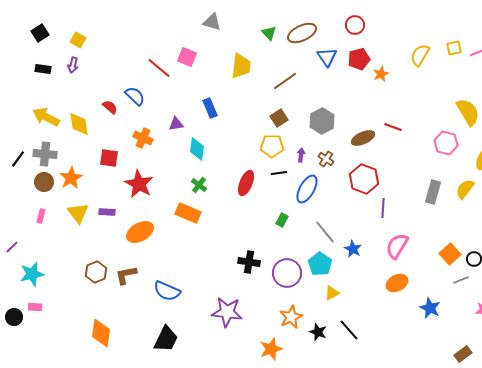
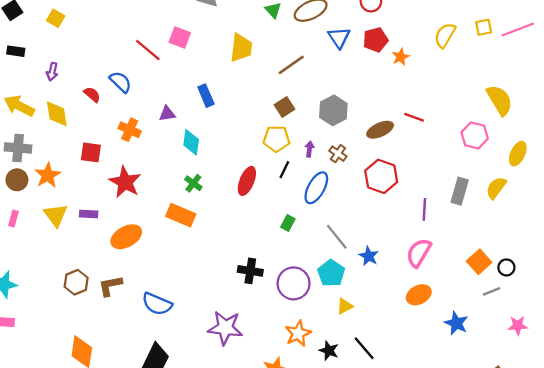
purple arrow: (73, 65) -> (52, 72), moved
black line: (279, 173) -> (284, 170), turned -56
purple line: (383, 208) -> (424, 209), moved

